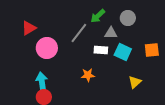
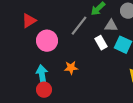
white rectangle: (101, 50) -> (101, 43), turned 56
orange star: (88, 75) -> (71, 68), moved

